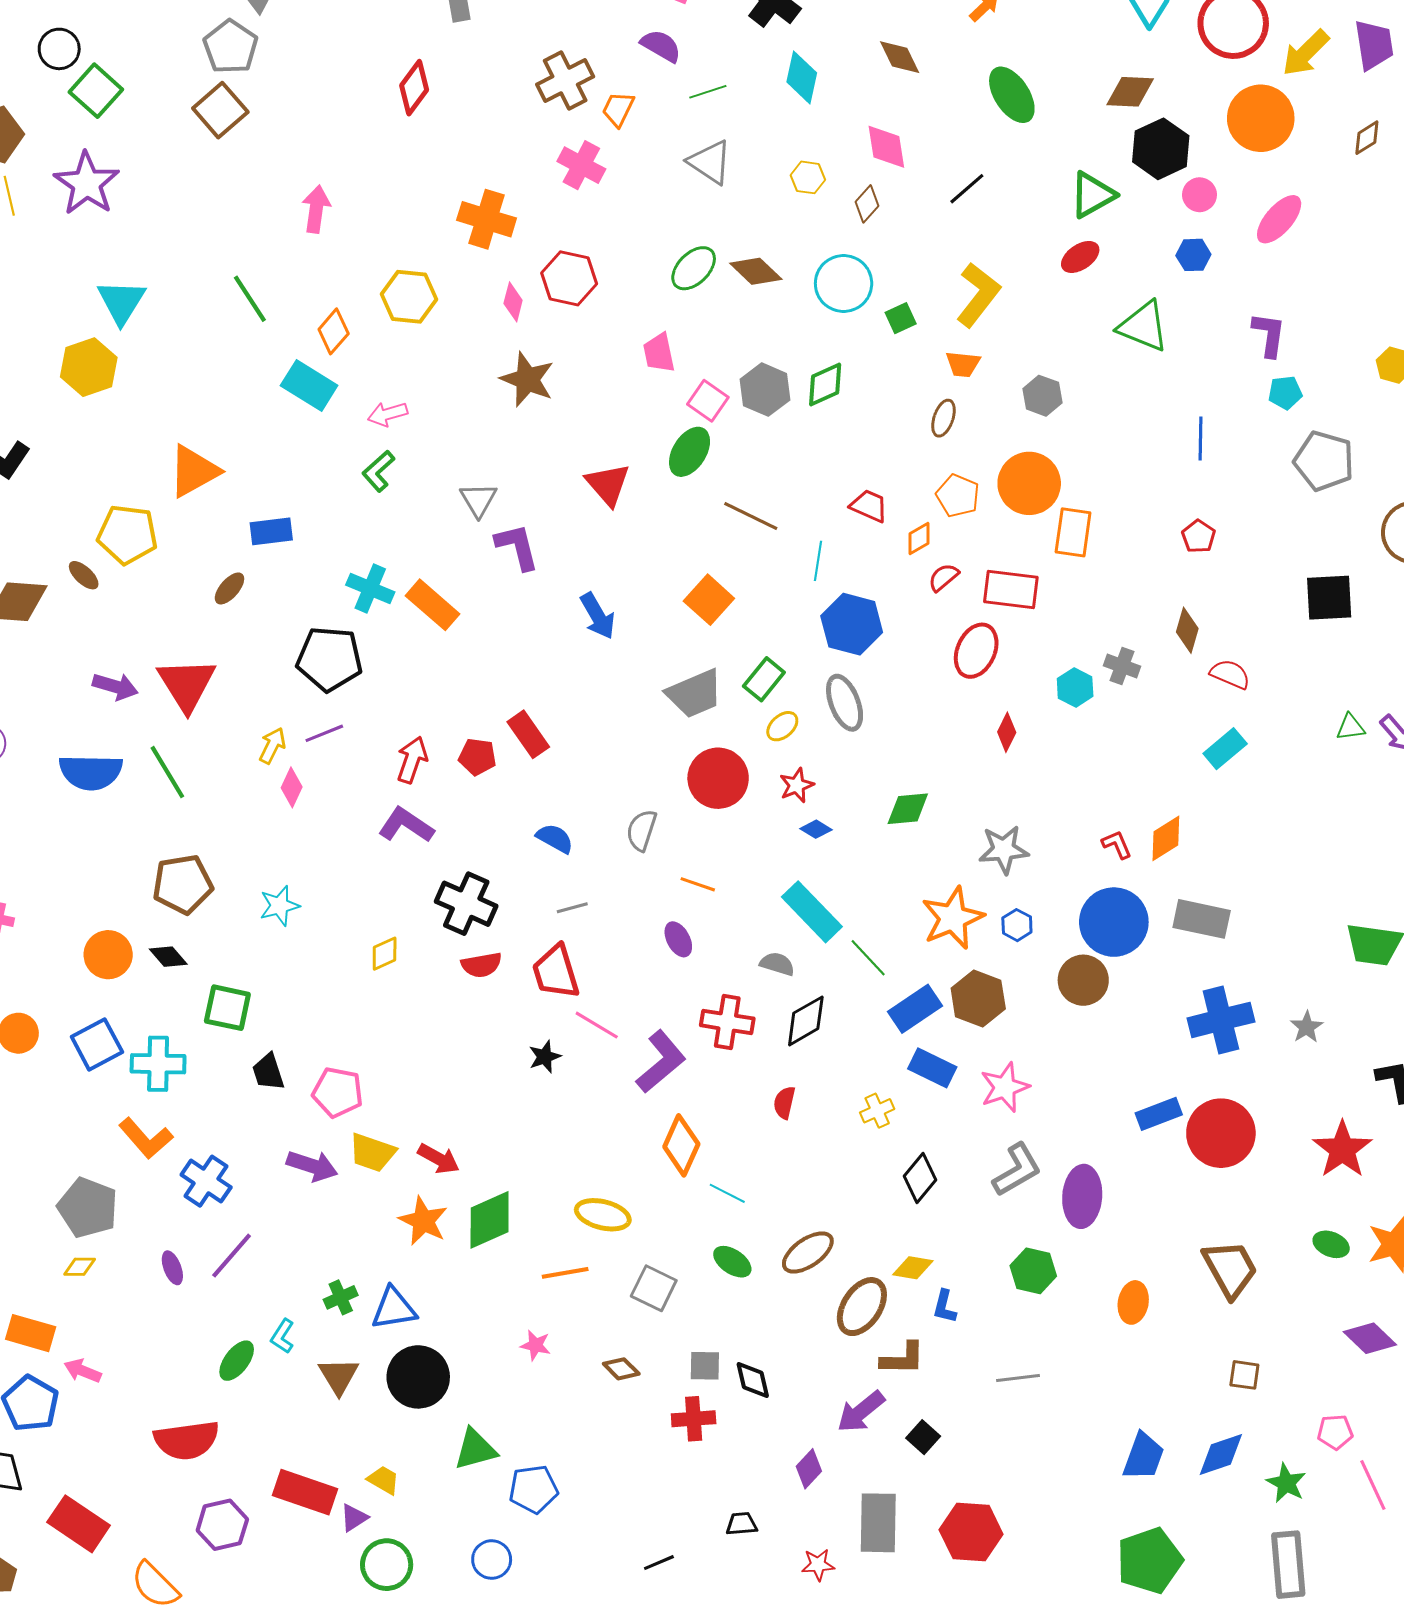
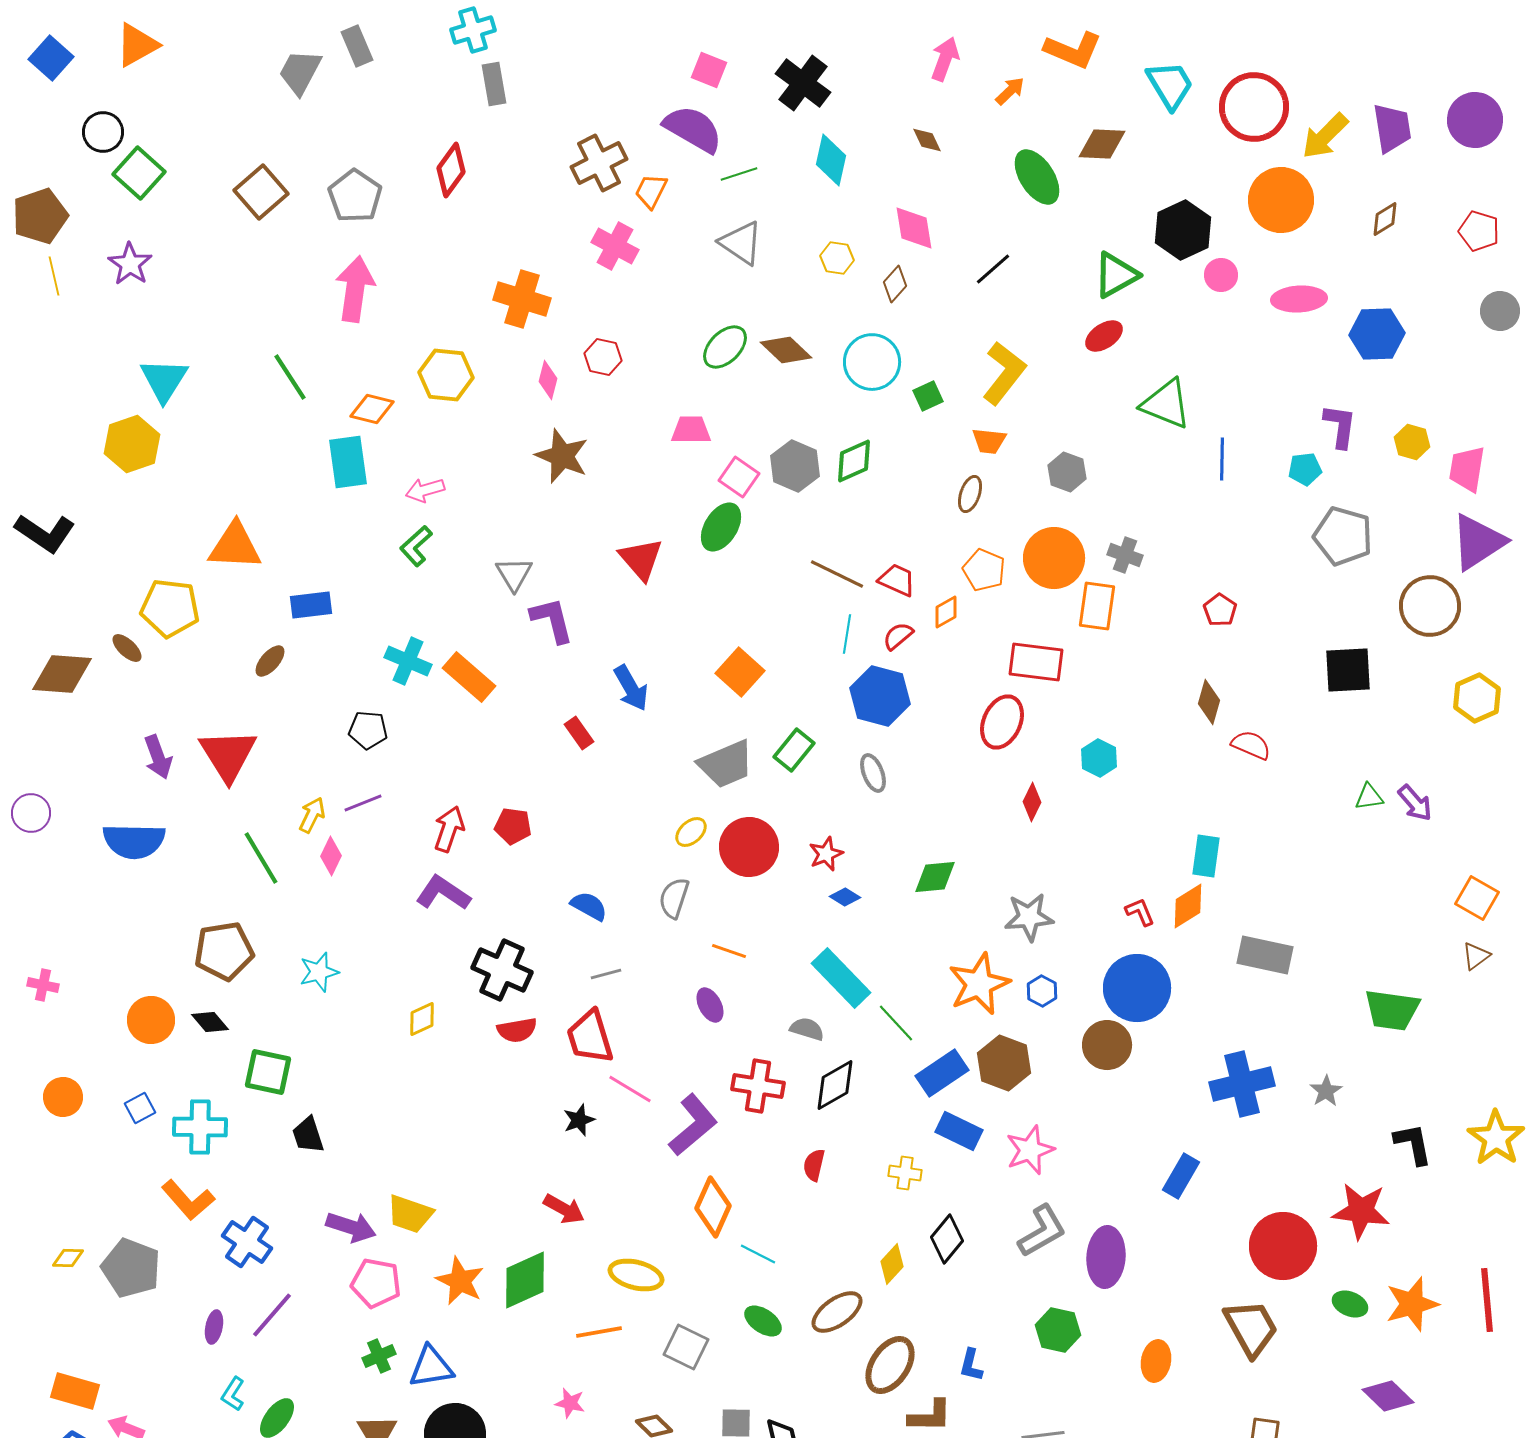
purple semicircle: (661, 46) -> (693, 129), size x1.5
gray pentagon: (231, 47) -> (355, 196), moved
brown diamond: (900, 57) -> (927, 140), size x0.7
brown diamond: (1130, 92) -> (1102, 144), moved
purple star: (87, 184) -> (130, 264), size x0.7
pink arrow: (316, 209) -> (355, 289), size x1.4
pink ellipse: (1279, 219) -> (1299, 299), turned 46
blue hexagon: (1193, 255) -> (1377, 334), moved, size x1.6
red hexagon: (569, 278) -> (603, 357), size x0.7
orange diamond: (334, 331) -> (372, 409), turned 63
purple L-shape: (1269, 334) -> (1340, 426), moved
pink trapezoid: (659, 353) -> (691, 430), turned 102
cyan rectangle: (309, 385) -> (348, 462), turned 50
blue line: (1201, 439) -> (1222, 459), moved
orange triangle: (194, 471) -> (235, 546), turned 32
brown line: (751, 516) -> (837, 574), moved
red semicircle: (943, 577) -> (898, 636), moved
black pentagon: (329, 659) -> (368, 730), size x0.6
gray cross: (1122, 666) -> (1125, 555), moved
purple arrow: (115, 686) -> (158, 757), turned 54
gray ellipse: (845, 703) -> (873, 773), size x0.7
yellow ellipse: (782, 726) -> (691, 832), moved
red rectangle: (528, 734) -> (579, 733), moved, size x0.7
cyan rectangle: (1225, 749) -> (1206, 856), moved, turned -42
green line: (167, 772) -> (261, 858), moved
gray rectangle: (1202, 919) -> (1265, 955), moved
blue square: (97, 1044) -> (140, 1108), size x0.6
pink pentagon: (338, 1092) -> (376, 1283), moved
yellow cross: (877, 1111) -> (905, 1173), turned 32
blue rectangle: (1159, 1114) -> (1181, 1176), turned -39
red circle: (1221, 1133) -> (1283, 1246), moved
red star: (1342, 1149) -> (1361, 1211), turned -30
red arrow: (439, 1159) -> (564, 1209), moved
yellow diamond: (80, 1267) -> (68, 1258), moved
purple ellipse: (172, 1268) -> (214, 1327), turned 32
yellow diamond: (913, 1268) -> (892, 1264), moved, turned -57
cyan L-shape: (283, 1336) -> (233, 1394), moved

